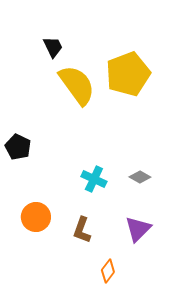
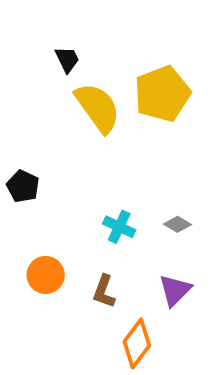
orange diamond: (108, 271) -> (137, 343), size x1.6

